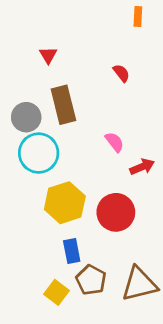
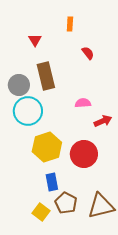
orange rectangle: (138, 16) -> (70, 24), moved
pink semicircle: (114, 142) -> (83, 103), turned -56

